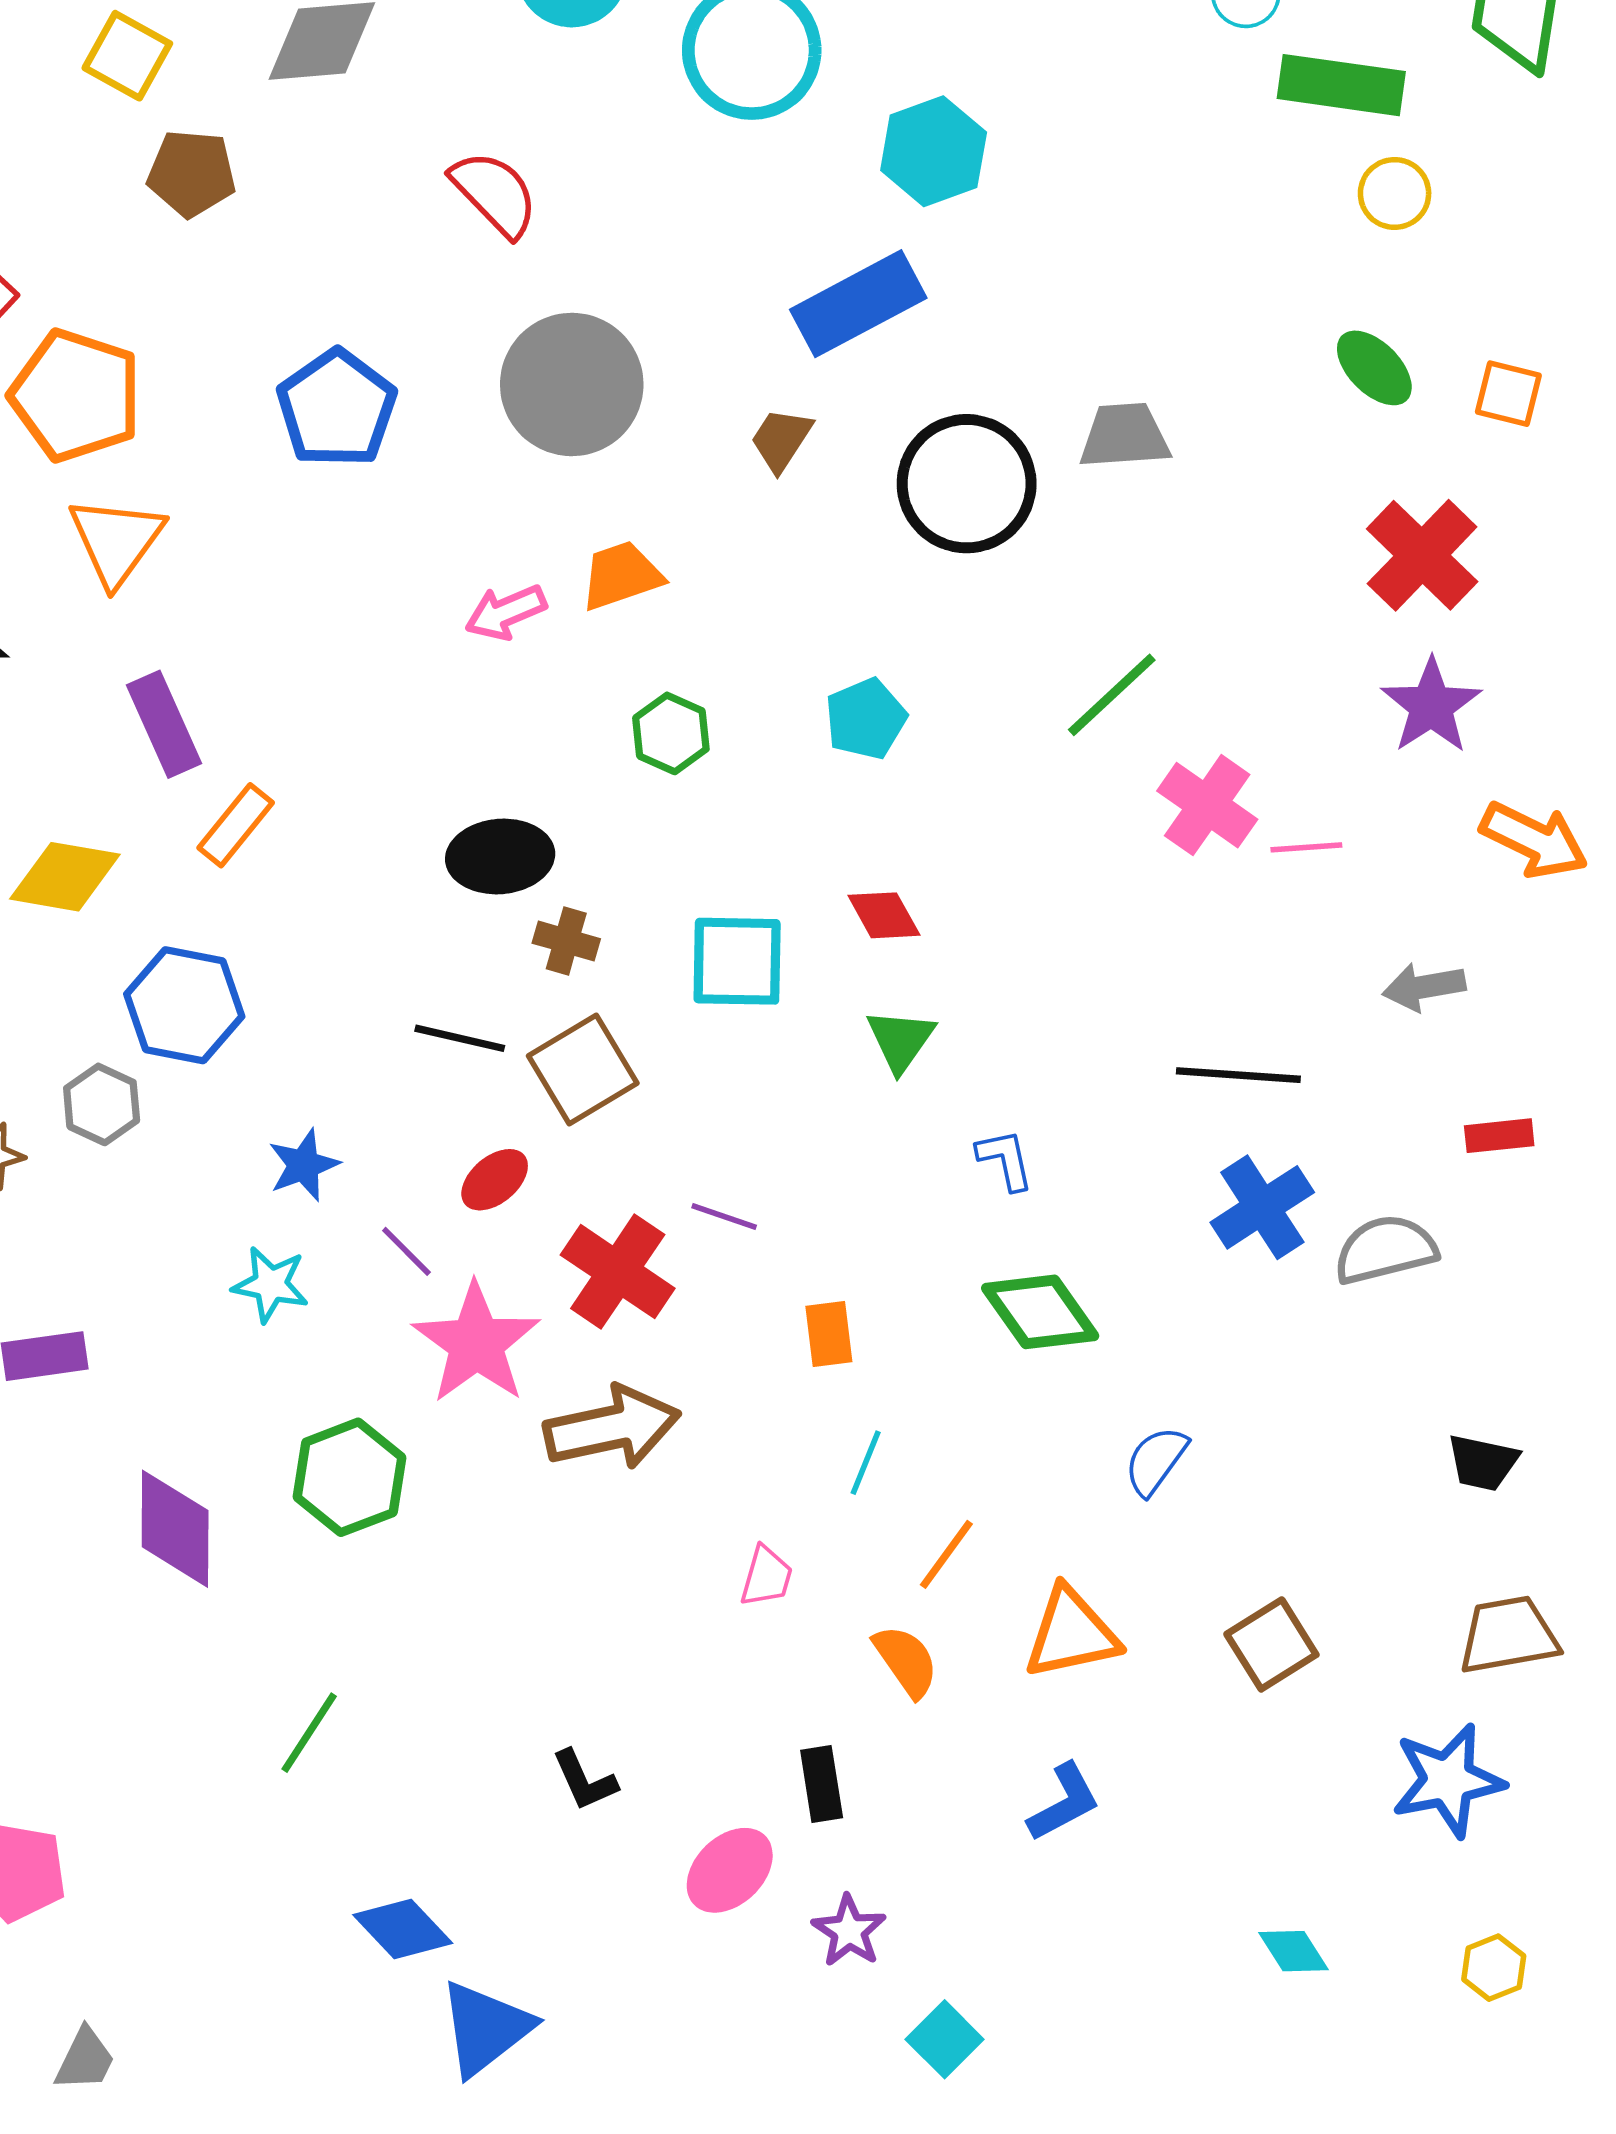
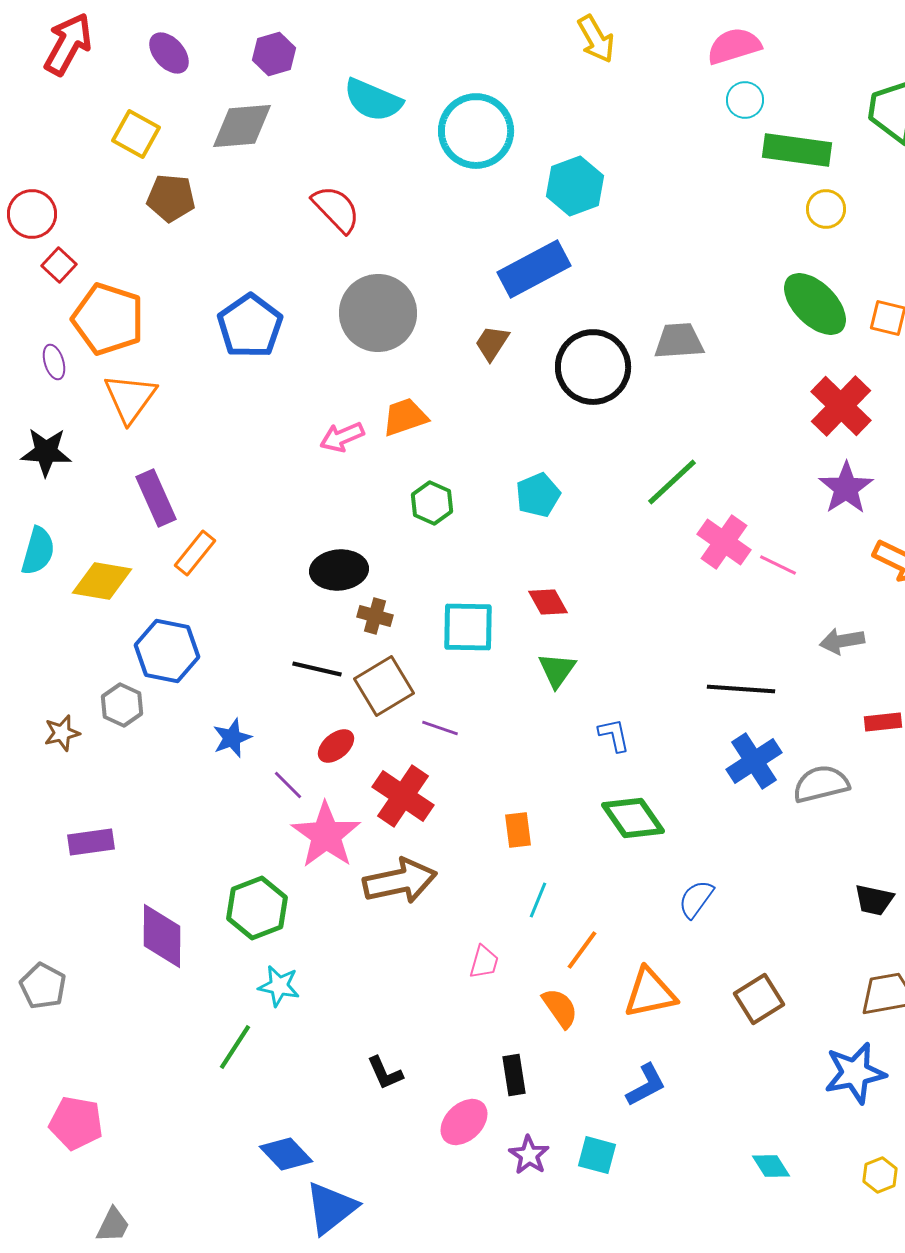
green ellipse: (1374, 368) -> (815, 304), size x1.5
pink line: (1306, 847) -> (778, 565), turned 30
purple line: (724, 1216) -> (440, 728), moved
cyan star: (271, 1284) -> (279, 986), moved
cyan square: (945, 2039) -> (597, 1155), moved, turned -30

